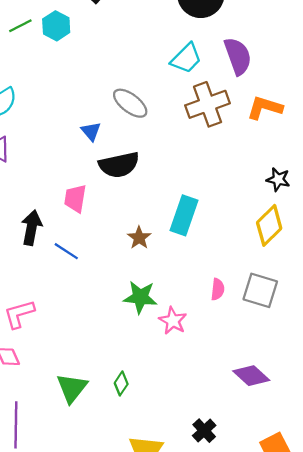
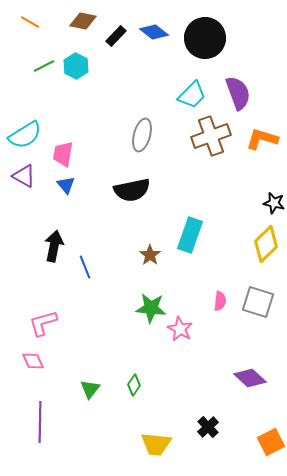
gray ellipse: (130, 103) -> (142, 135), turned 68
blue triangle: (91, 131) -> (66, 185), moved
pink trapezoid: (75, 198) -> (63, 154), moved
blue line: (66, 251) -> (85, 267), turned 35
green triangle: (72, 388) -> (90, 389), size x0.7

